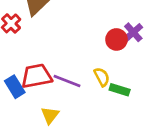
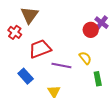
red trapezoid: (36, 76) -> (40, 49), moved
green rectangle: (120, 90) -> (98, 79), moved, turned 72

